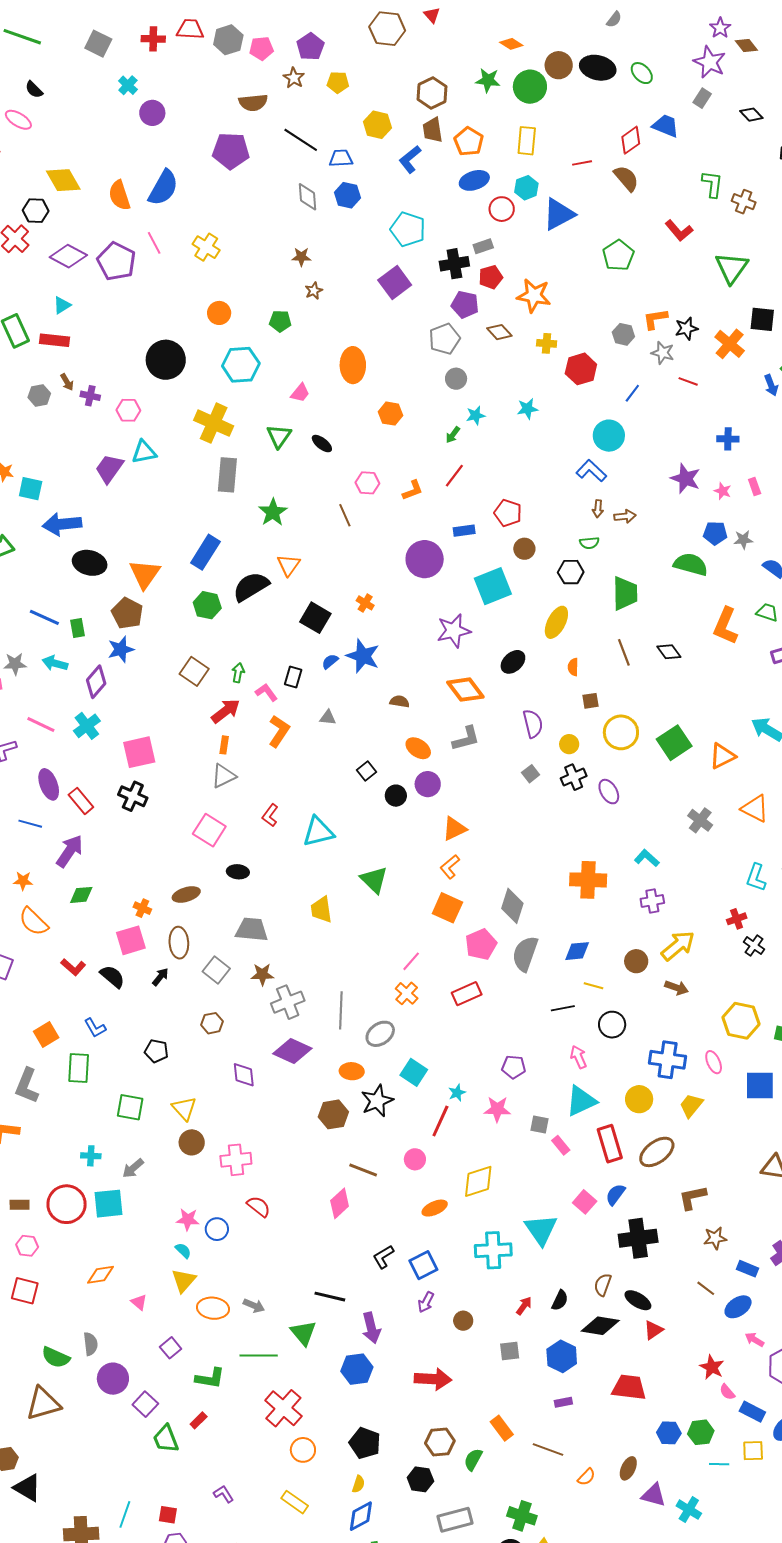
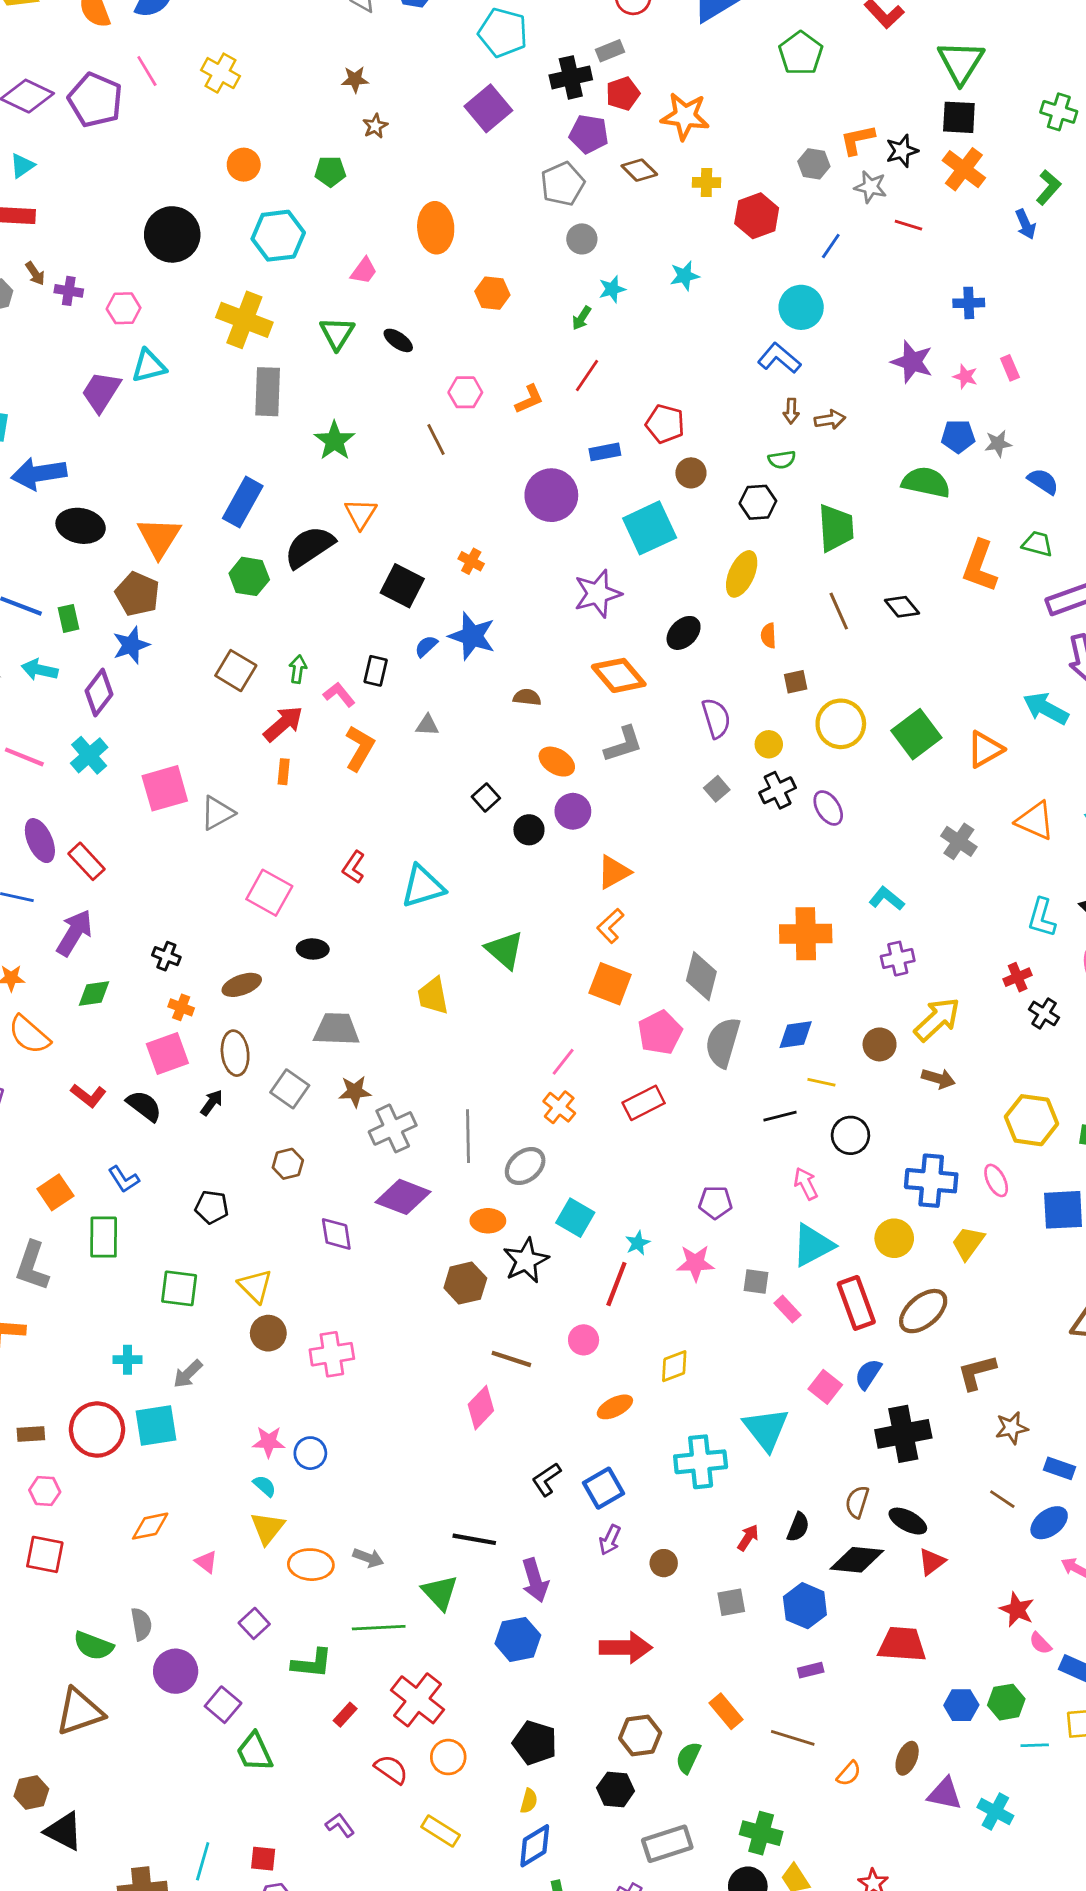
black square: (762, 319) -> (959, 117), moved
gray triangle: (224, 776) -> (217, 813), moved
black cross: (133, 796) -> (166, 956), moved, size x0.7
yellow diamond: (478, 1181) -> (674, 1366), size x0.7
red semicircle: (259, 1207) -> (391, 1769), moved
red rectangle: (199, 1420) -> (345, 1715), moved

